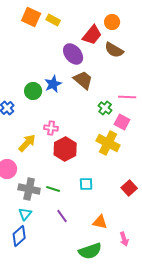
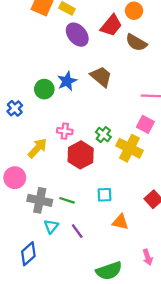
purple ellipse: (73, 54) -> (77, 35), moved
green cross: (105, 108) -> (103, 135), moved
cyan triangle: (25, 214) -> (51, 226), moved
orange triangle: (100, 222) -> (120, 222), moved

